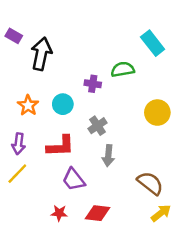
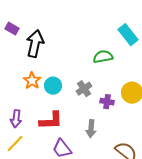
purple cross: (93, 84) -> (107, 102), moved
orange star: (28, 105) -> (32, 81), moved
gray cross: (98, 126) -> (84, 89), moved

